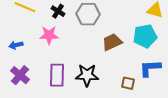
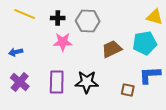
black cross: (58, 11) -> (58, 18), turned -32
pink star: (49, 35) -> (63, 42), moved

